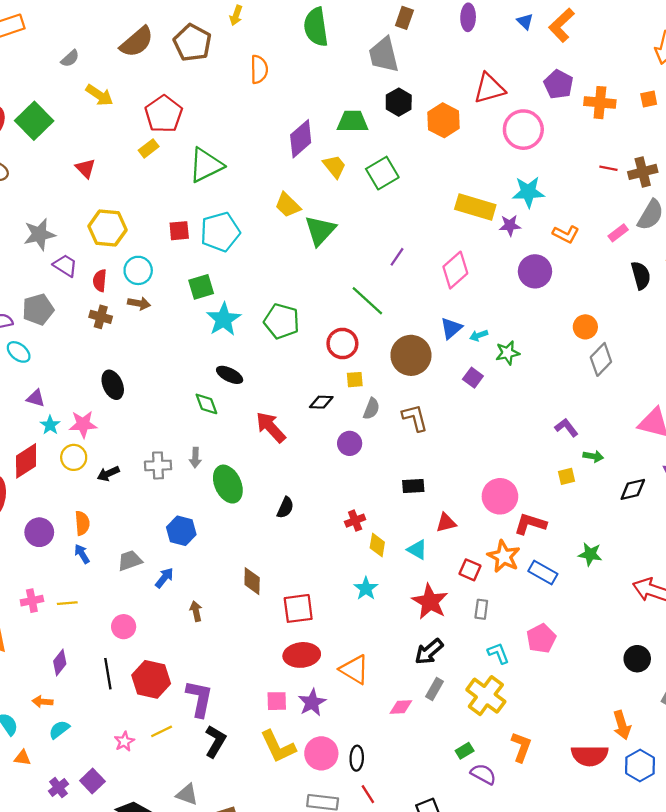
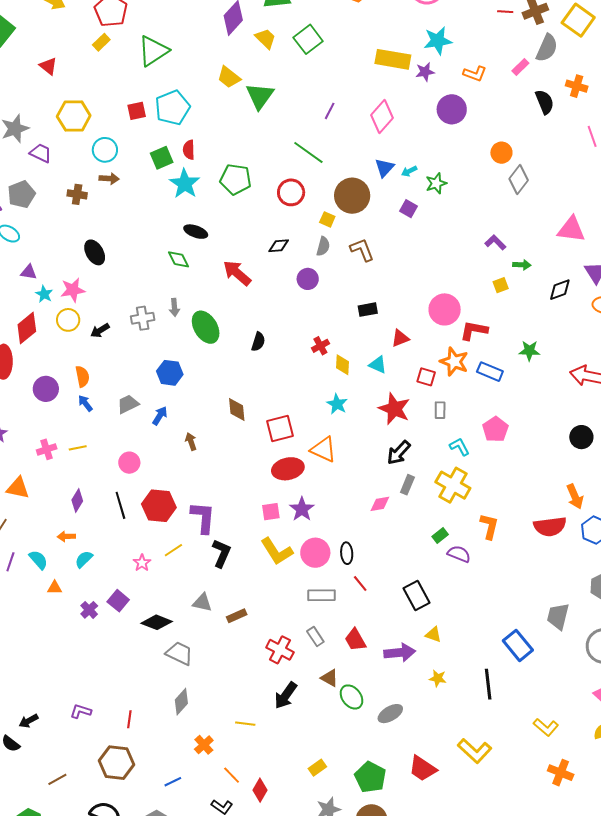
red semicircle: (100, 281) -> (189, 150), moved
yellow square: (355, 380) -> (327, 219), moved, turned 35
orange triangle: (354, 670) -> (323, 449), moved

